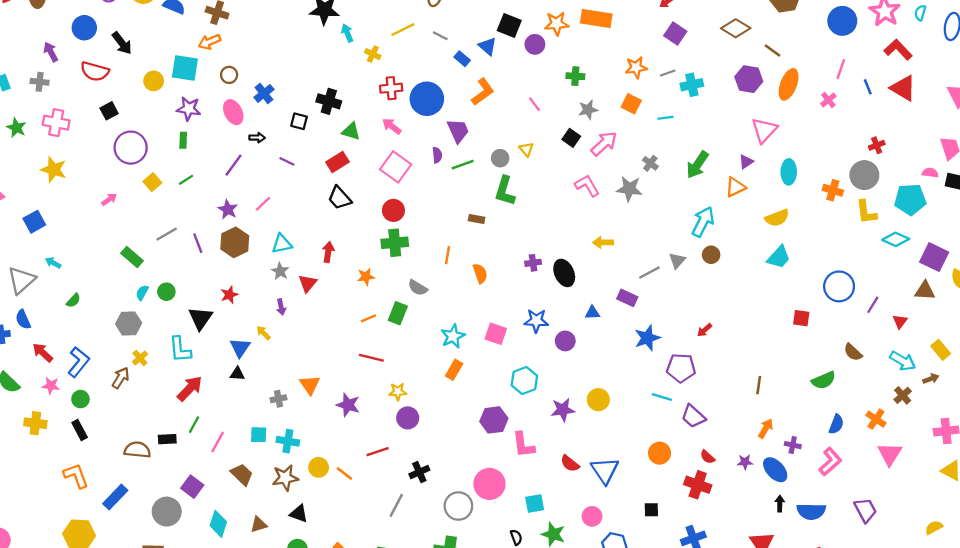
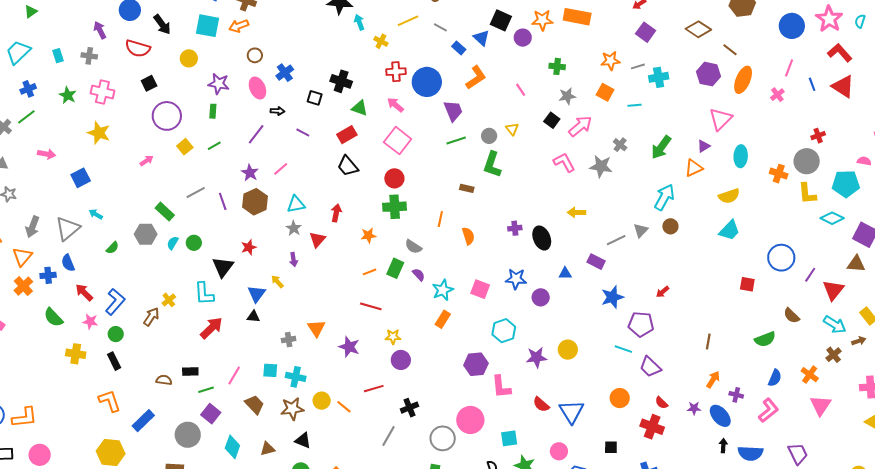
cyan square: (185, 68) -> (207, 26), moved
purple semicircle: (437, 155) -> (419, 275), moved, turned -40
red triangle: (900, 321) -> (833, 290), size x1.6
gray hexagon: (129, 323) -> (146, 234), moved
green line: (194, 425) -> (206, 390), moved, turned 42
brown semicircle: (137, 450) -> (164, 380), size x0.7

